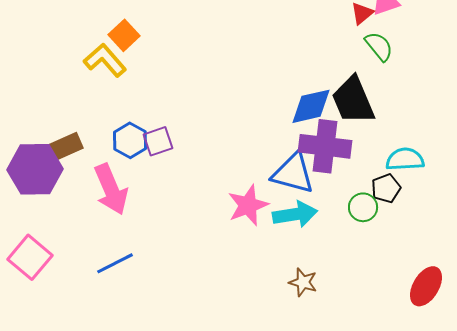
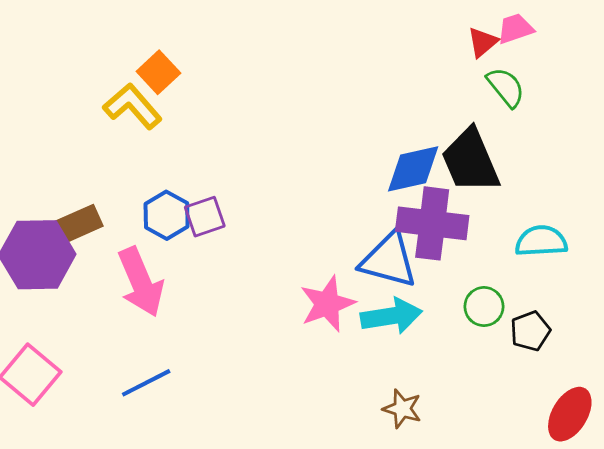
black pentagon: (386, 188) -> (530, 331), moved

